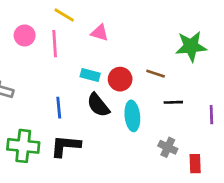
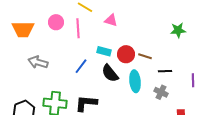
green star: (191, 46) -> (178, 30), size x0.7
brown line: (156, 74) -> (145, 56), moved
blue line: (59, 108) -> (81, 66), moved, turned 42
gray cross: (168, 147) -> (161, 92), moved

